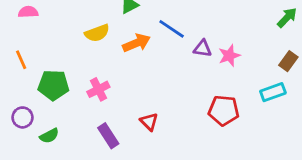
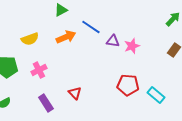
yellow semicircle: (97, 33) -> (30, 39), moved
cyan rectangle: (273, 92) -> (156, 95), moved, turned 60

